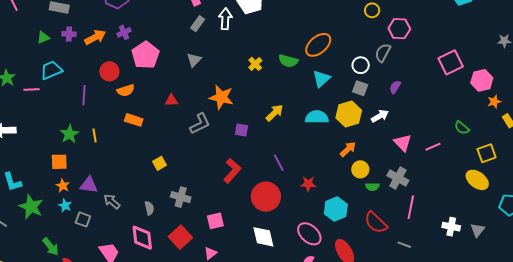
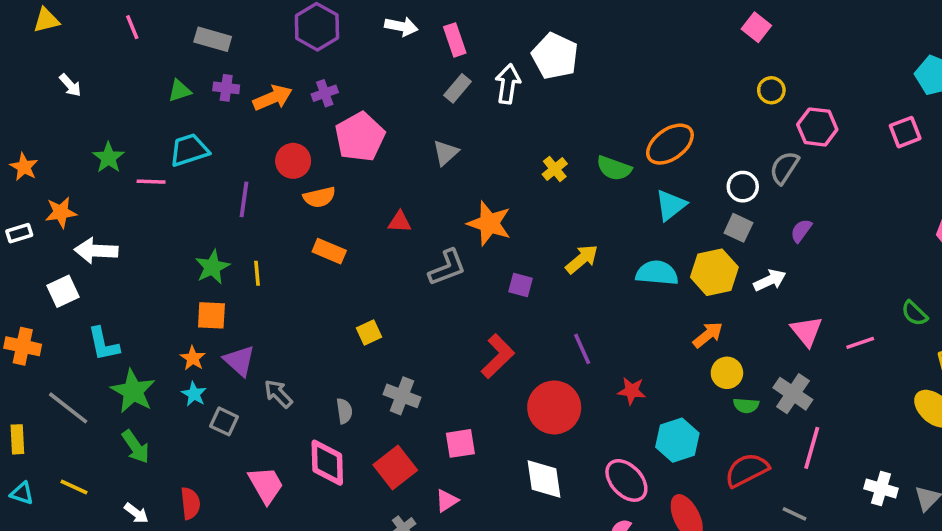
pink square: (451, 62) -> (905, 132), moved, size x0.7
orange square: (59, 162) -> (211, 315), moved
purple triangle: (89, 185) -> (239, 361), turned 30
red semicircle: (376, 223) -> (747, 470), turned 105
green arrow: (51, 247) -> (136, 447), moved

